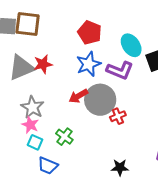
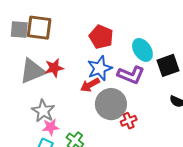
red arrow: (78, 96) -> (90, 85), moved
pink star: (30, 125) -> (51, 127), moved, turned -30

